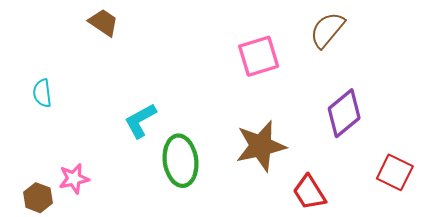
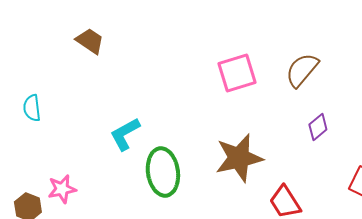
brown semicircle: (327, 30) -> (302, 70), moved
purple diamond: (344, 113) -> (318, 127), size x0.6

